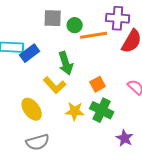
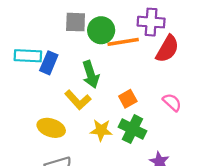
green circle: (75, 25) -> (101, 30), size x1.5
blue rectangle: (30, 53) -> (49, 63), turned -30
yellow ellipse: (32, 109) -> (51, 128), turned -35

